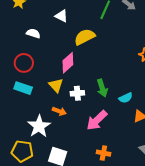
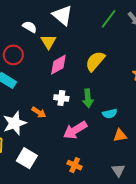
white triangle: (61, 16) -> (62, 15), size x1.5
yellow semicircle: (85, 37) -> (95, 61), moved, turned -35
yellow triangle: (56, 85) -> (48, 42), moved

